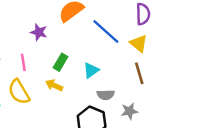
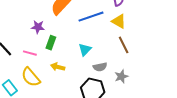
blue line: (106, 32) -> (91, 17), turned -50
pink line: (23, 62) -> (30, 53), turned -56
green rectangle: (61, 62) -> (51, 43), moved

